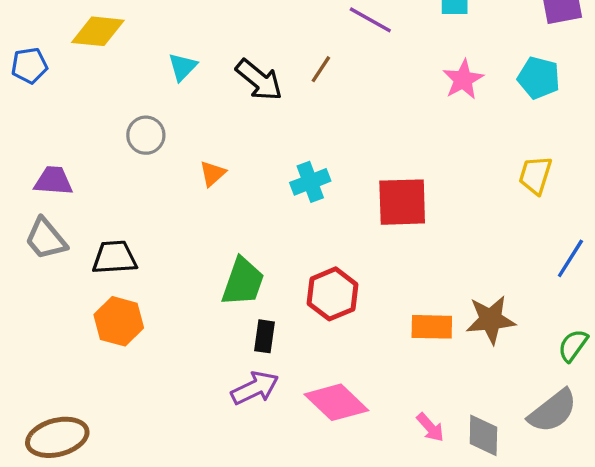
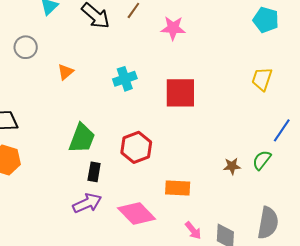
pink star: (463, 80) -> (173, 28), moved, turned 30
brown star: (491, 320) -> (232, 166), size x0.6
orange rectangle: (432, 327) -> (178, 188), moved
green semicircle: (573, 345) -> (262, 160), moved
gray semicircle: (553, 411) -> (268, 223), turned -44

